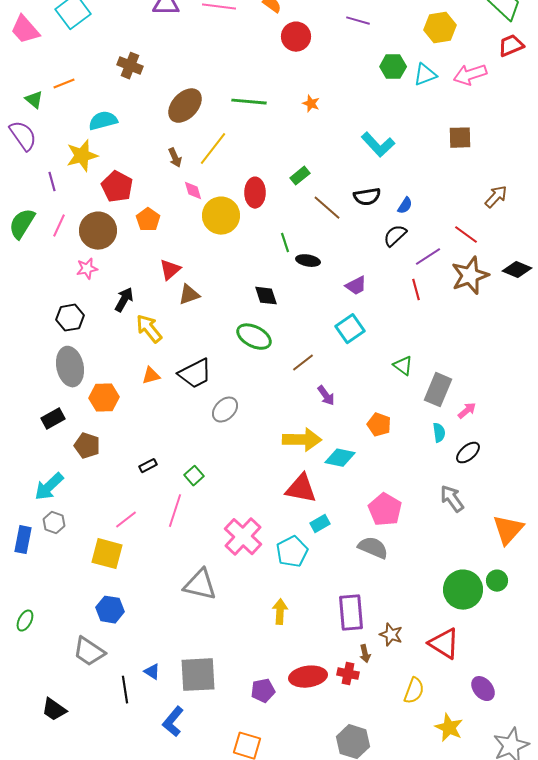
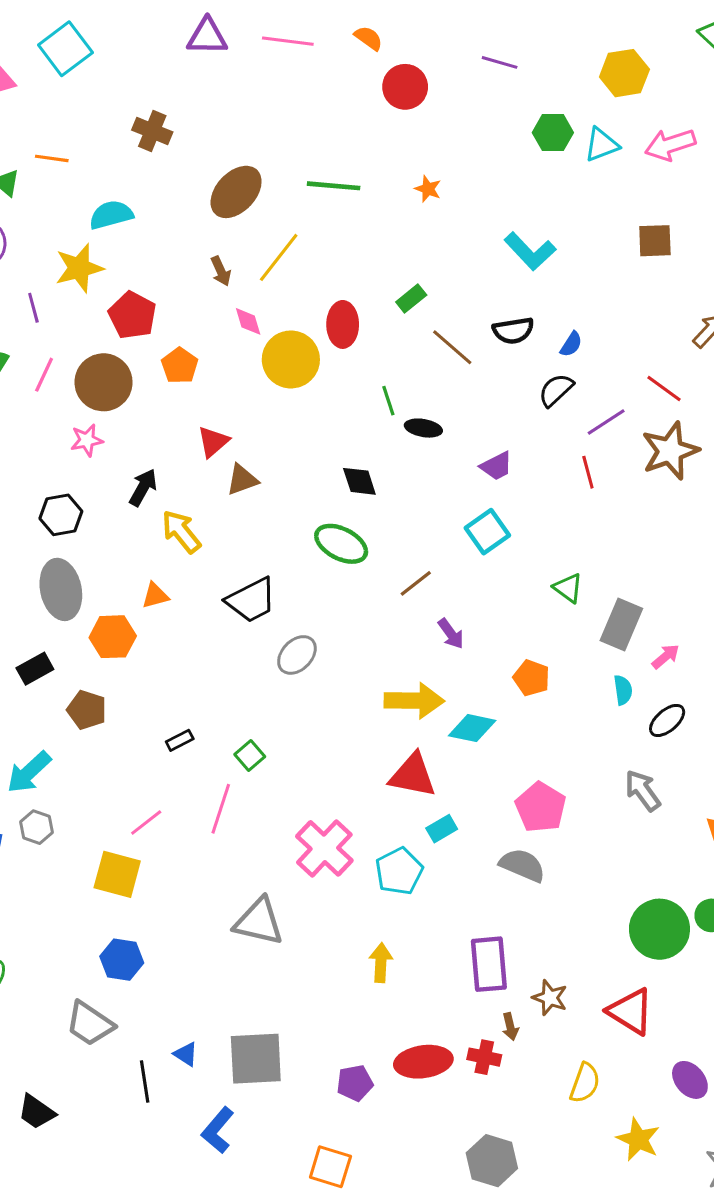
orange line: (64, 84) -> (52, 158), turned 30
orange triangle: (151, 376) -> (155, 596), moved

